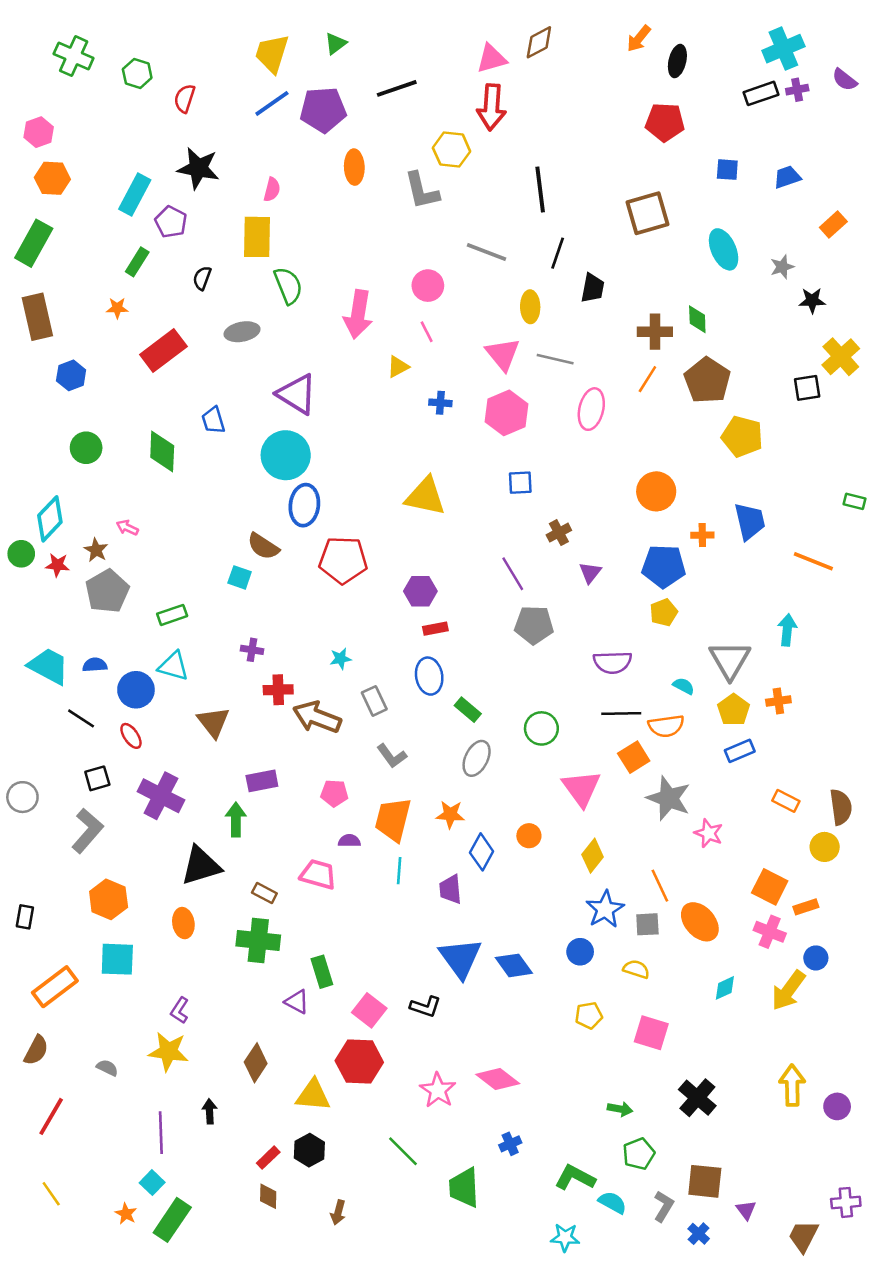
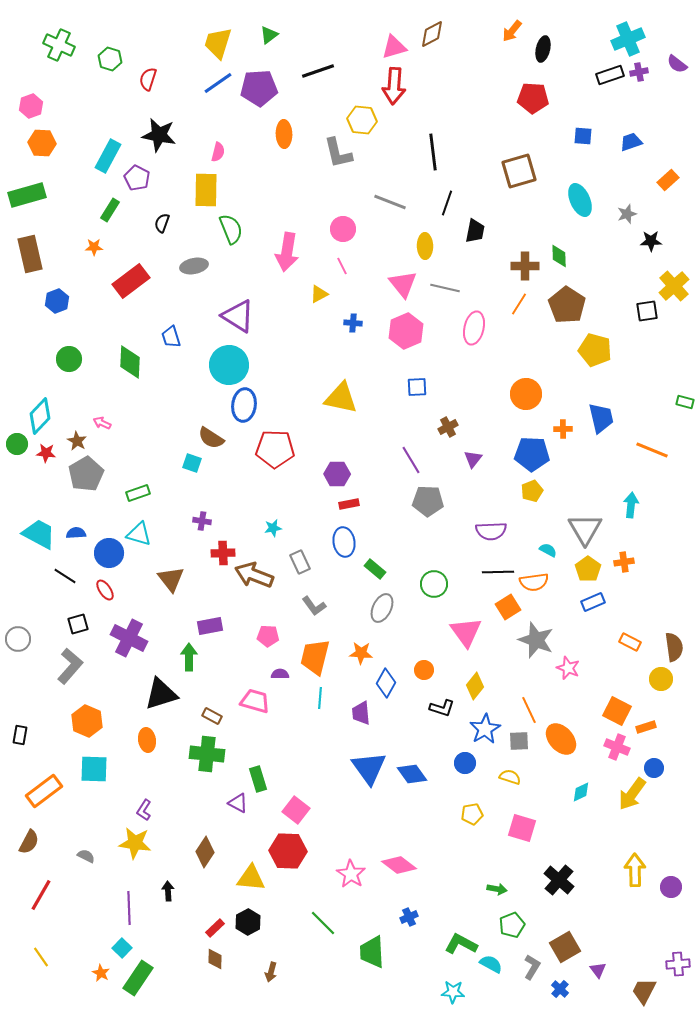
green rectangle: (34, 243) -> (27, 195), turned 45
black L-shape: (425, 1007) -> (442, 708), moved
brown square: (705, 1181) -> (565, 947), turned -36

